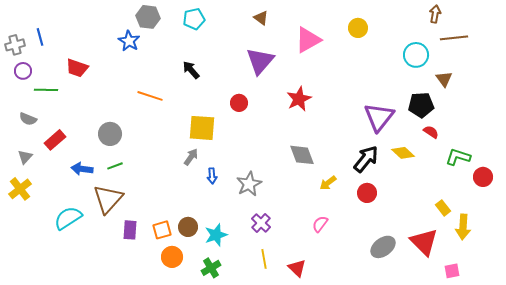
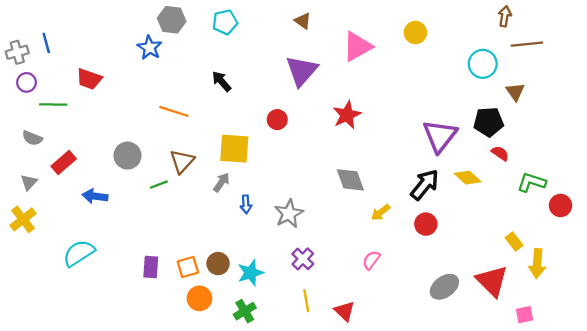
green line: (115, 166) -> (159, 185), moved
brown triangle: (108, 199) -> (182, 161), moved, size x0.7

